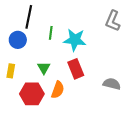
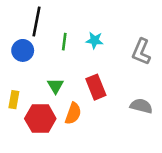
gray L-shape: (113, 21) -> (141, 52), moved
cyan star: (75, 40) -> (95, 40), moved, size x0.6
yellow rectangle: (11, 71) -> (14, 100), moved

